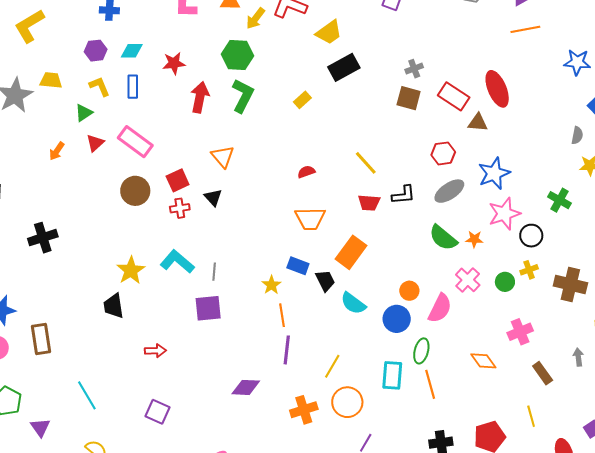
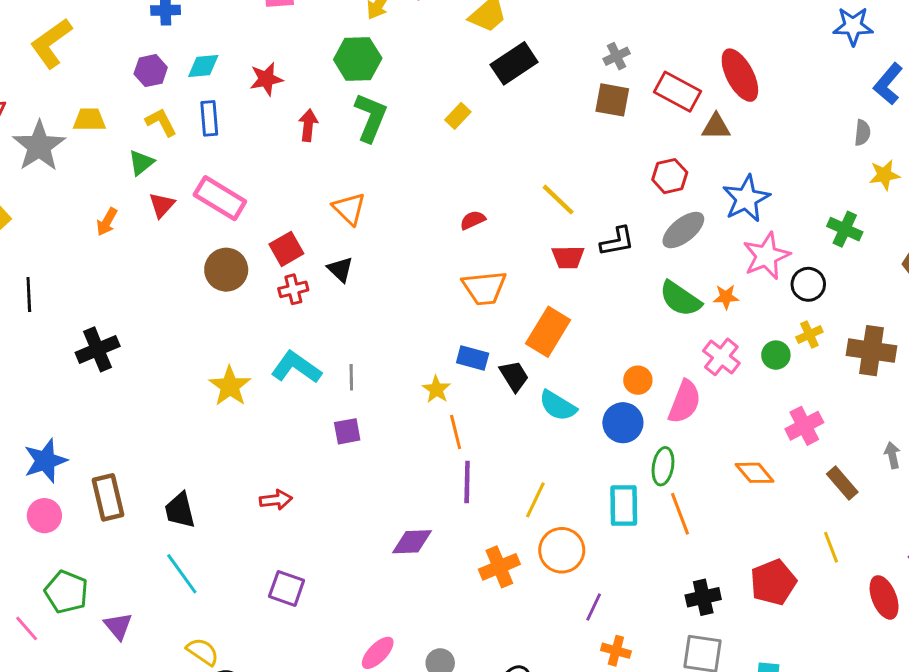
red arrow: (200, 97) -> (308, 125), size x0.7
black trapezoid: (114, 306) -> (180, 510), moved
purple square: (208, 308) -> (347, 431), size x0.7

